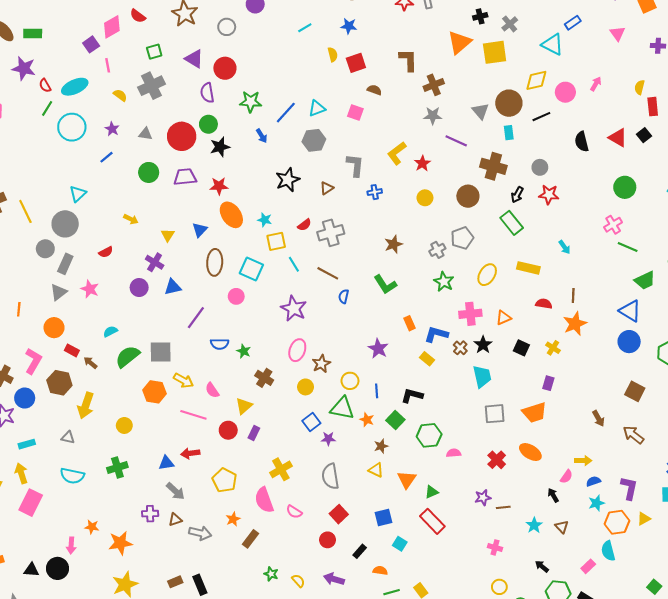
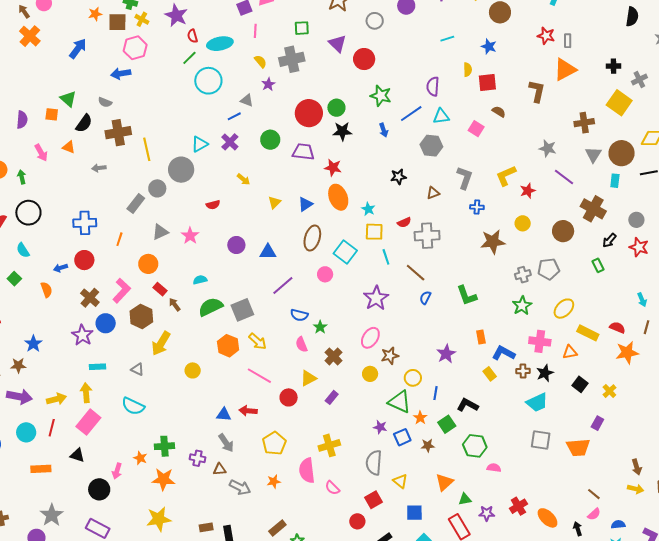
orange triangle: (460, 42) -> (565, 70), moved
yellow square: (495, 52) -> (619, 103), turned 30
brown cross: (434, 85) -> (584, 123), moved
purple semicircle: (207, 93) -> (433, 86), moved
purple star: (112, 129) -> (268, 84), moved
gray triangle: (145, 134) -> (247, 100), moved
black star: (288, 180) -> (398, 177), size x0.7
green rectangle: (512, 223) -> (598, 265), size x0.6
brown star: (393, 244) -> (493, 242), moved, size x1.4
purple cross: (155, 262) -> (230, 142), moved
gray rectangle: (65, 264) -> (136, 204), moved
yellow rectangle: (528, 268) -> (588, 333), moved
brown line: (573, 295) -> (647, 327), moved
red semicircle: (544, 304) -> (617, 328), moved
orange star: (575, 324) -> (627, 353), moved
brown cross: (460, 348) -> (523, 371), turned 32
gray square: (161, 352) -> (242, 310), turned -35
cyan trapezoid: (482, 376) -> (537, 402), turned 65
pink semicircle: (212, 390) -> (301, 344), moved
blue square: (311, 422) -> (402, 437), moved
purple rectangle: (254, 433) -> (332, 397), moved
orange ellipse: (530, 452) -> (547, 518), moved
red cross: (497, 460) -> (518, 506), moved
yellow arrow: (583, 461) -> (636, 489), moved
green cross: (117, 467) -> (164, 446), moved
yellow triangle: (376, 470) -> (400, 481), moved
purple star: (483, 498) -> (487, 513), moved
brown line: (503, 507) -> (594, 494), moved, turned 32
brown rectangle: (250, 539) -> (277, 528), moved
black triangle: (31, 570) -> (77, 455), moved

